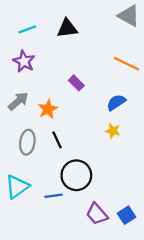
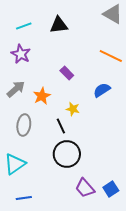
yellow star: (113, 131) -> (73, 109), moved
black line: (57, 140) -> (61, 126), moved
blue line: (54, 196) -> (24, 198), moved

